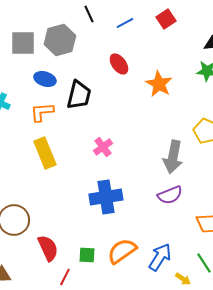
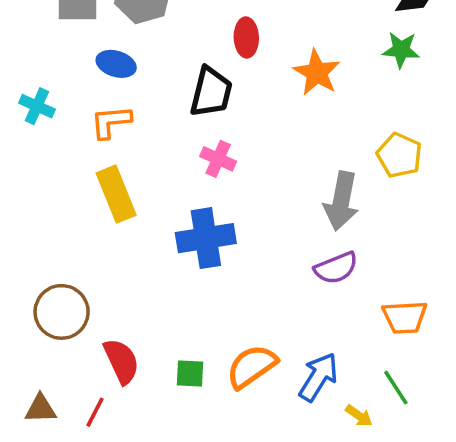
red ellipse: (119, 64) -> (246, 37), turned 35
black trapezoid: (79, 95) -> (211, 92), moved
pink cross: (103, 147) -> (218, 159), moved, turned -30
blue cross: (106, 197) -> (206, 238), moved
red line: (65, 277) -> (95, 412), moved

